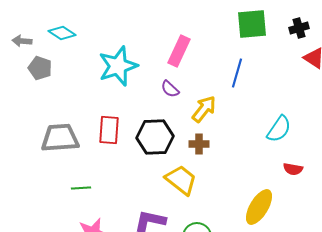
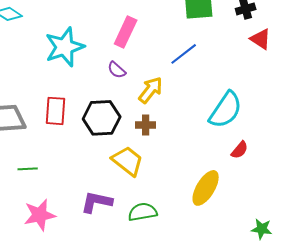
blue line: (237, 73) -> (184, 54), turned 36
cyan semicircle: (279, 129) -> (226, 110), size x1.4
red semicircle: (293, 169) -> (240, 150), turned -60

